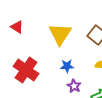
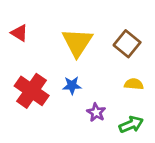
blue star: (67, 66) -> (72, 85), moved

